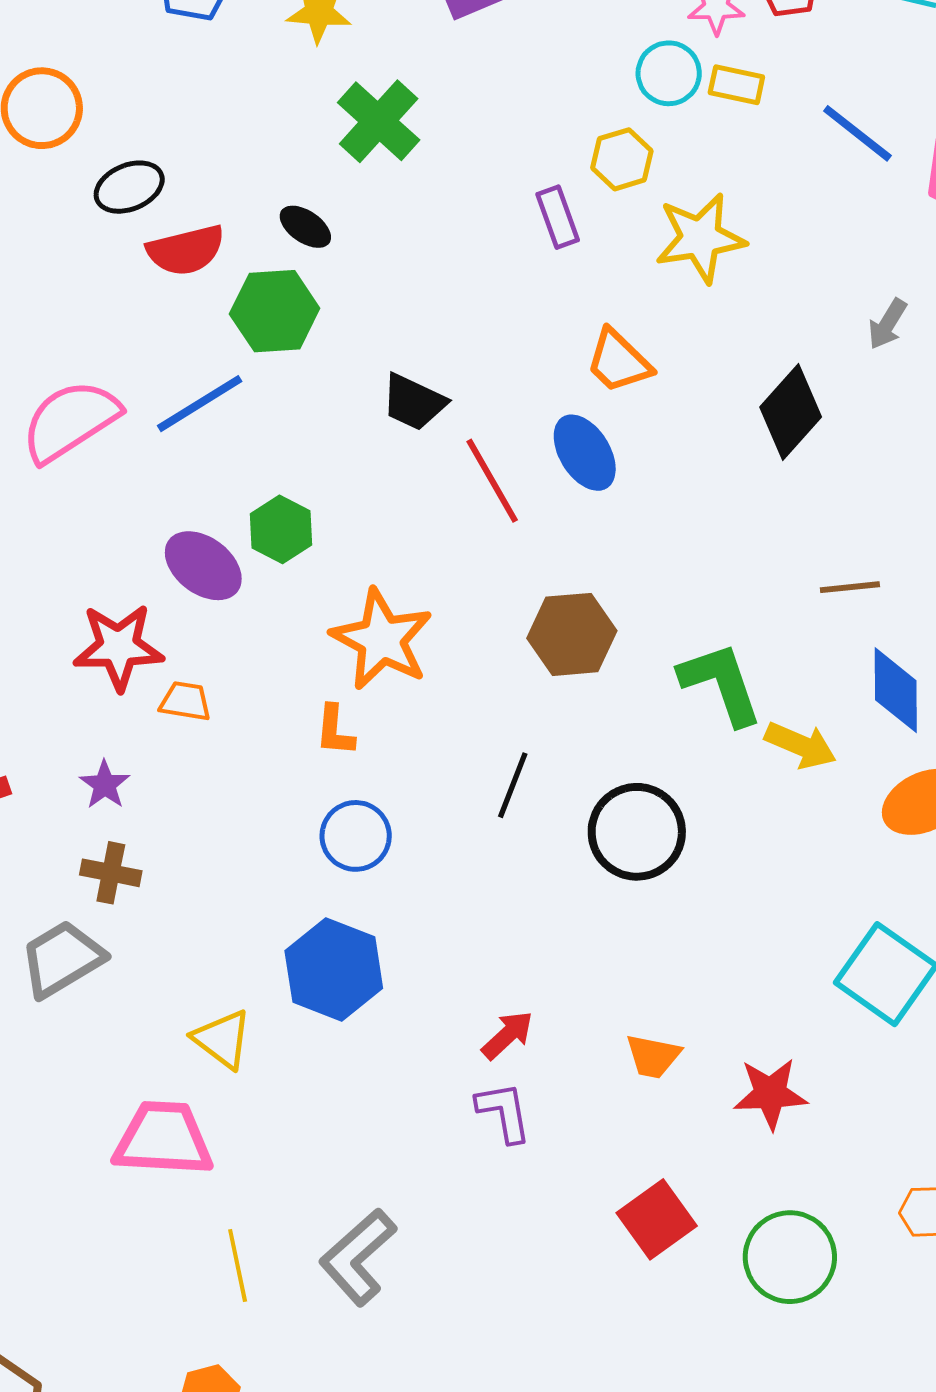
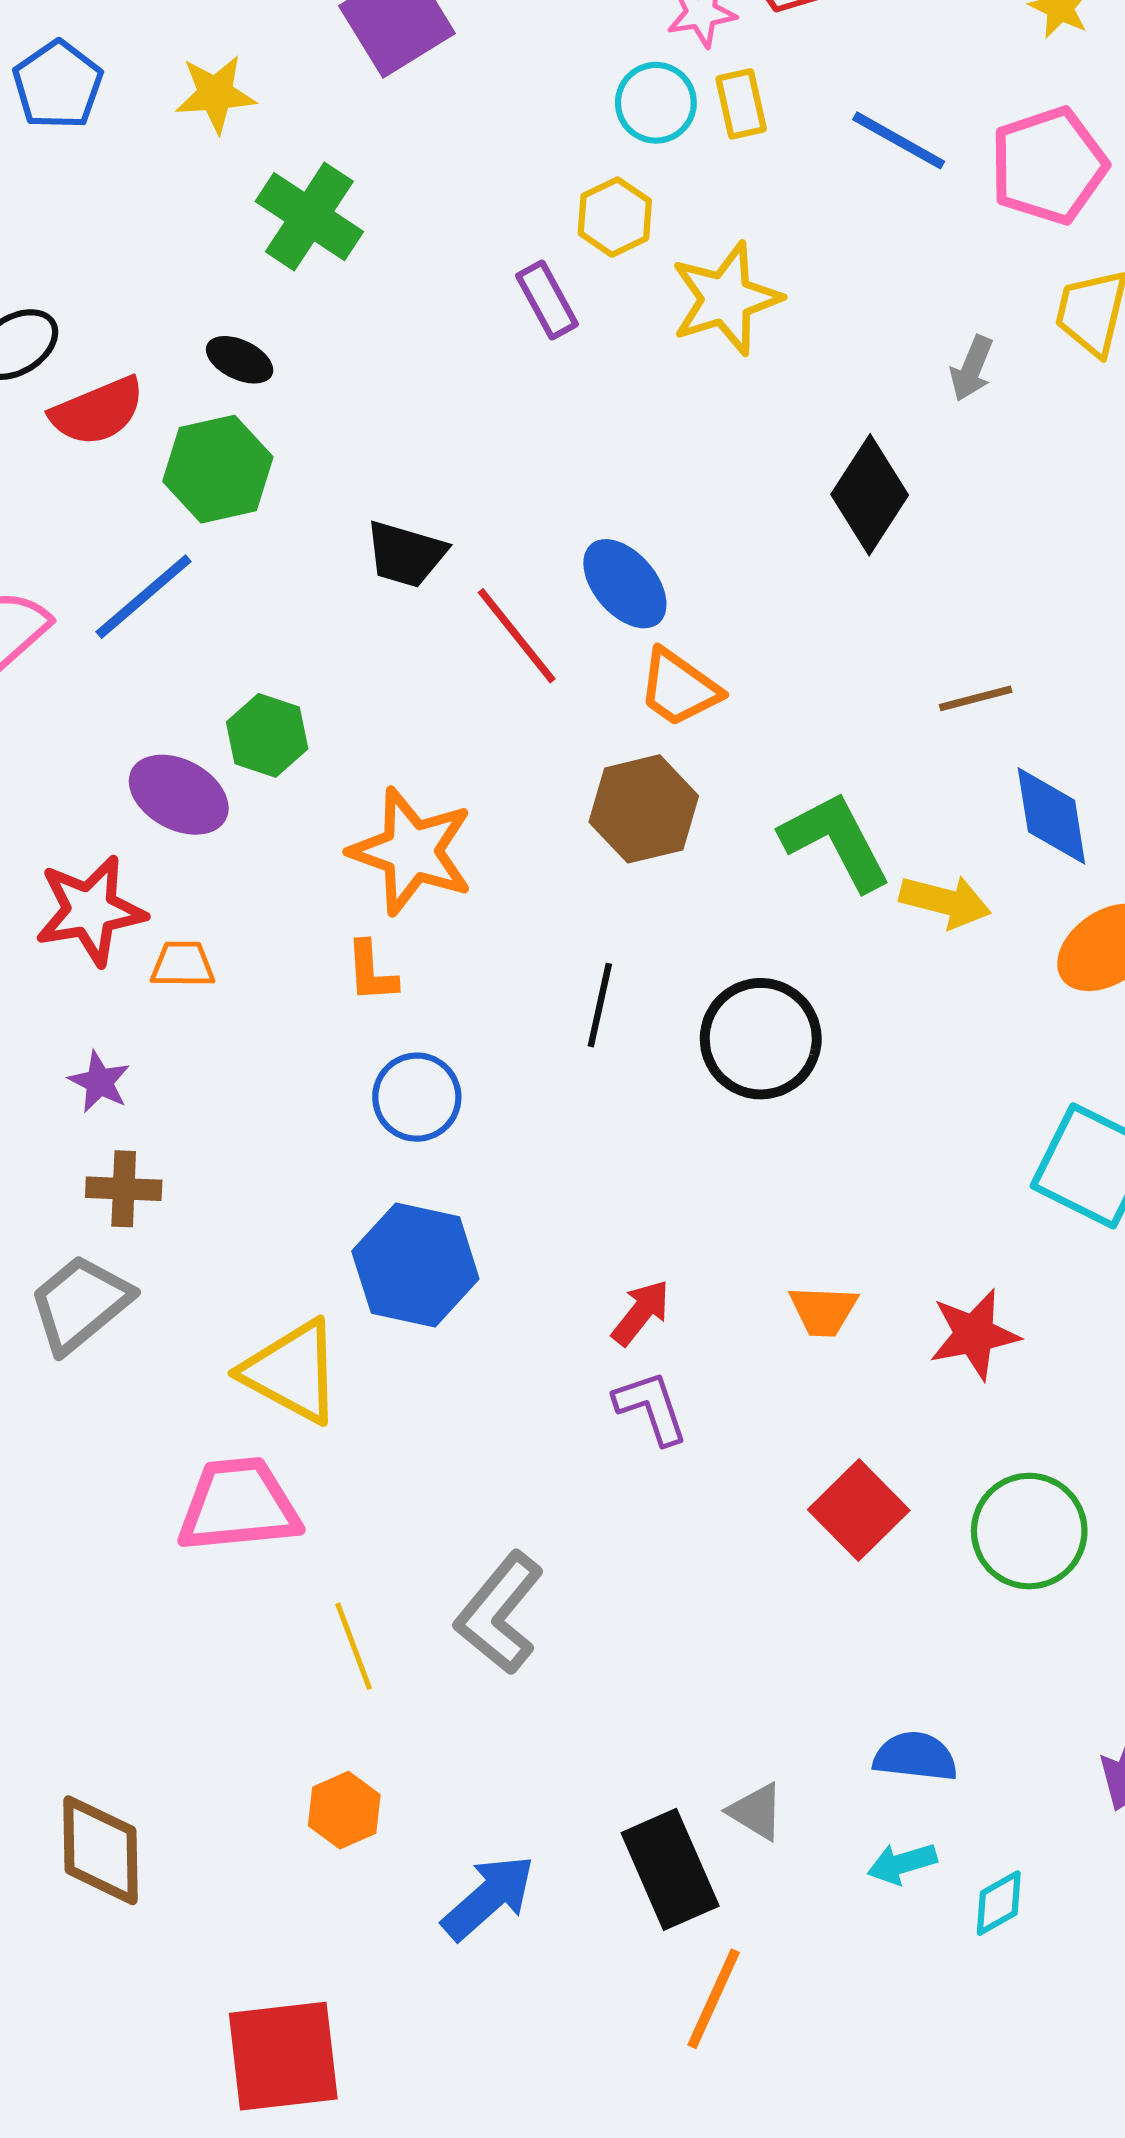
yellow rectangle: (736, 85) -> (741, 104), turned 74
orange trapezoid: (619, 361) -> (679, 688), moved
yellow triangle: (222, 1039) -> (292, 1372), size x1.4

